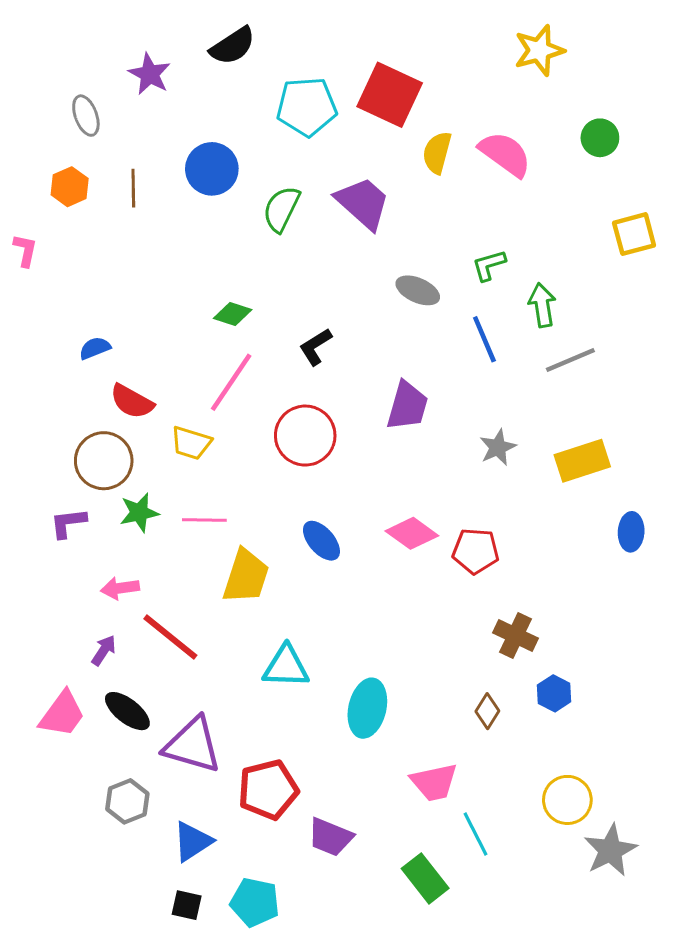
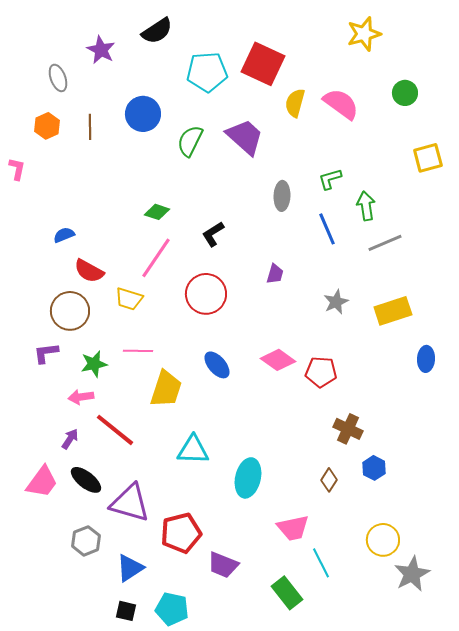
gray ellipse: (418, 290) -> (282, 196), turned 68
purple trapezoid: (407, 406) -> (275, 274), size x0.6
green star: (139, 513) -> (94, 364), moved

